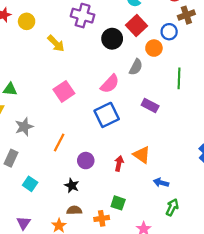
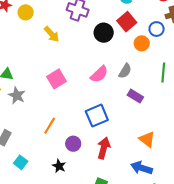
gray semicircle: (136, 67) -> (125, 71), moved
blue square: (107, 115) -> (97, 116), moved
gray star: (24, 127) -> (17, 95), moved, turned -30
orange triangle: (142, 155) -> (147, 139), moved
red arrow: (119, 163) -> (104, 148), size x1.5
blue arrow: (161, 183) -> (142, 168), size x1.5

